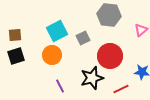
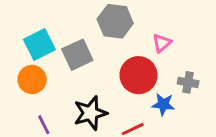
gray square: (83, 38) -> (77, 55), size x1.5
red circle: (110, 56) -> (138, 75), moved

